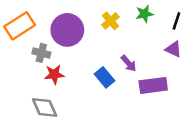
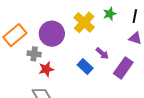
yellow cross: (110, 21) -> (84, 22), size x1.5
purple rectangle: (153, 85) -> (123, 68), turned -40

